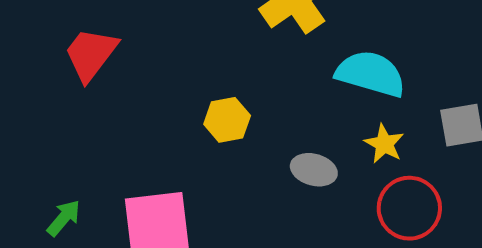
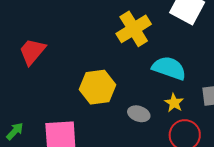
yellow hexagon: (227, 120) -> (97, 87), size x1.6

